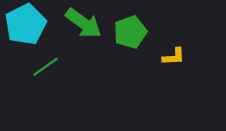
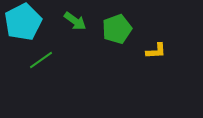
green arrow: (83, 23) -> (75, 21), size x0.7

